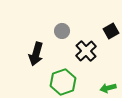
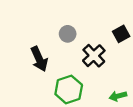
black arrow: (36, 54) -> (39, 59), turned -40

